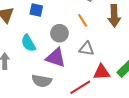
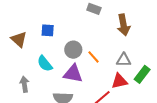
orange line: (83, 20) -> (94, 57), moved
gray triangle: (87, 49) -> (124, 60), moved

